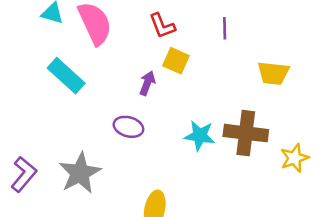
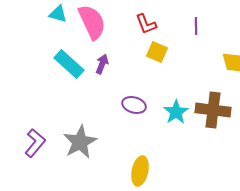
purple arrow: (147, 83) -> (102, 64), moved
purple ellipse: (128, 127) -> (134, 105), moved
cyan star: (200, 136) -> (176, 112), turned 30

